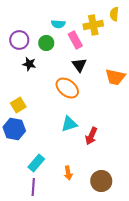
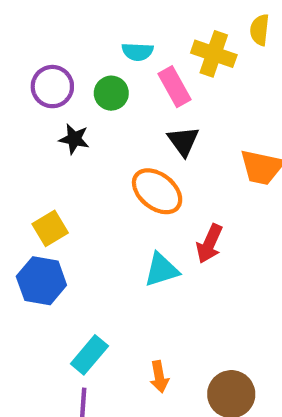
yellow cross: (93, 25) -> (214, 54), turned 30
red arrow: (91, 136) -> (209, 244), moved

